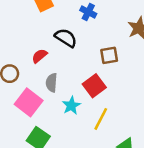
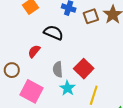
brown square: (109, 55) -> (91, 16), moved
gray semicircle: (52, 83) -> (58, 69), moved

